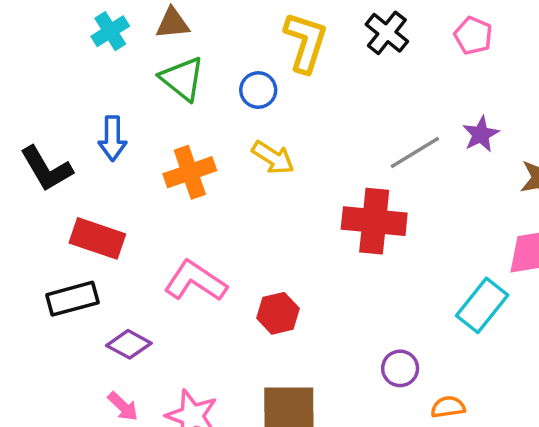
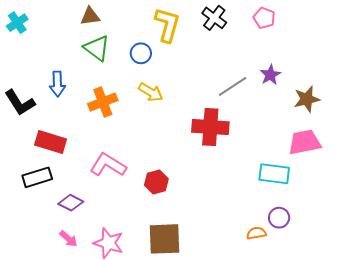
cyan cross: (110, 31) -> (17, 23), moved
cyan rectangle: (482, 305) -> (274, 174), turned 60
purple circle: (400, 368) -> (279, 218), moved

